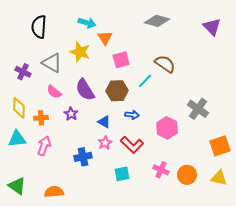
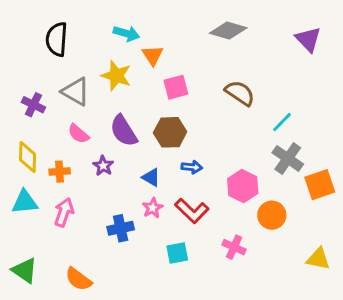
cyan line: (145, 81) -> (282, 122), moved
orange square: (220, 146) -> (320, 185), moved
orange circle: (187, 175) -> (272, 215), moved
orange semicircle: (54, 192) -> (78, 279), turned -138

